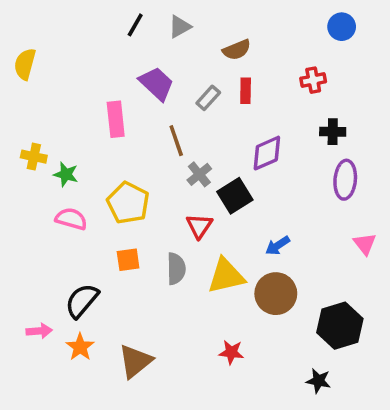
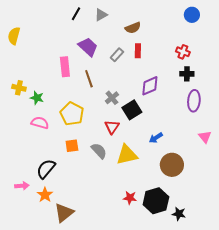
red cross: (313, 80) -> (183, 52), moved, turned 32
brown line: (176, 141) -> (89, 79), moved
gray semicircle: (176, 269) -> (99, 151), turned -42
brown circle: (276, 294) -> (172, 165), moved
black hexagon: (340, 326) -> (156, 201), moved
brown triangle: (135, 361) -> (64, 213), moved

